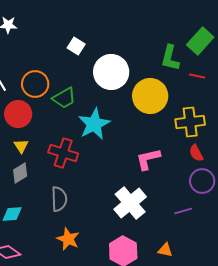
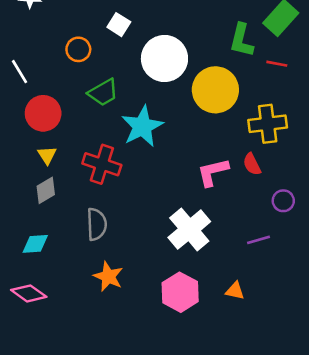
orange circle: (35, 84) -> (78, 49), moved, size x0.7
red semicircle: (196, 153) -> (252, 164), moved
purple circle: (202, 181) -> (283, 201), size x0.7

